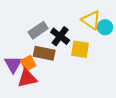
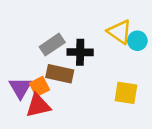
black cross: (60, 36) -> (80, 52), turned -36
yellow square: (80, 49) -> (126, 93), moved

